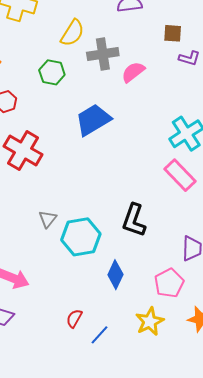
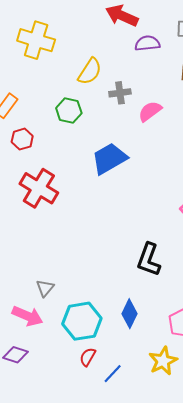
gray cross: (103, 54) -> (120, 93), size x0.7
gray triangle: (48, 219) -> (45, 288), moved
cyan hexagon: (81, 237) -> (82, 321), moved

